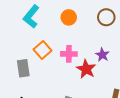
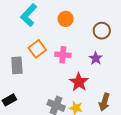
brown circle: (106, 17) -> (102, 31), moved
red star: (86, 69) -> (79, 82), moved

